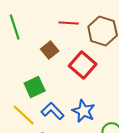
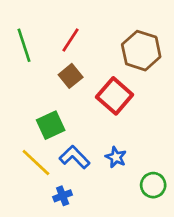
red line: (69, 23) -> (71, 40), moved, turned -60
blue star: (84, 111) -> (116, 157), size x0.7

